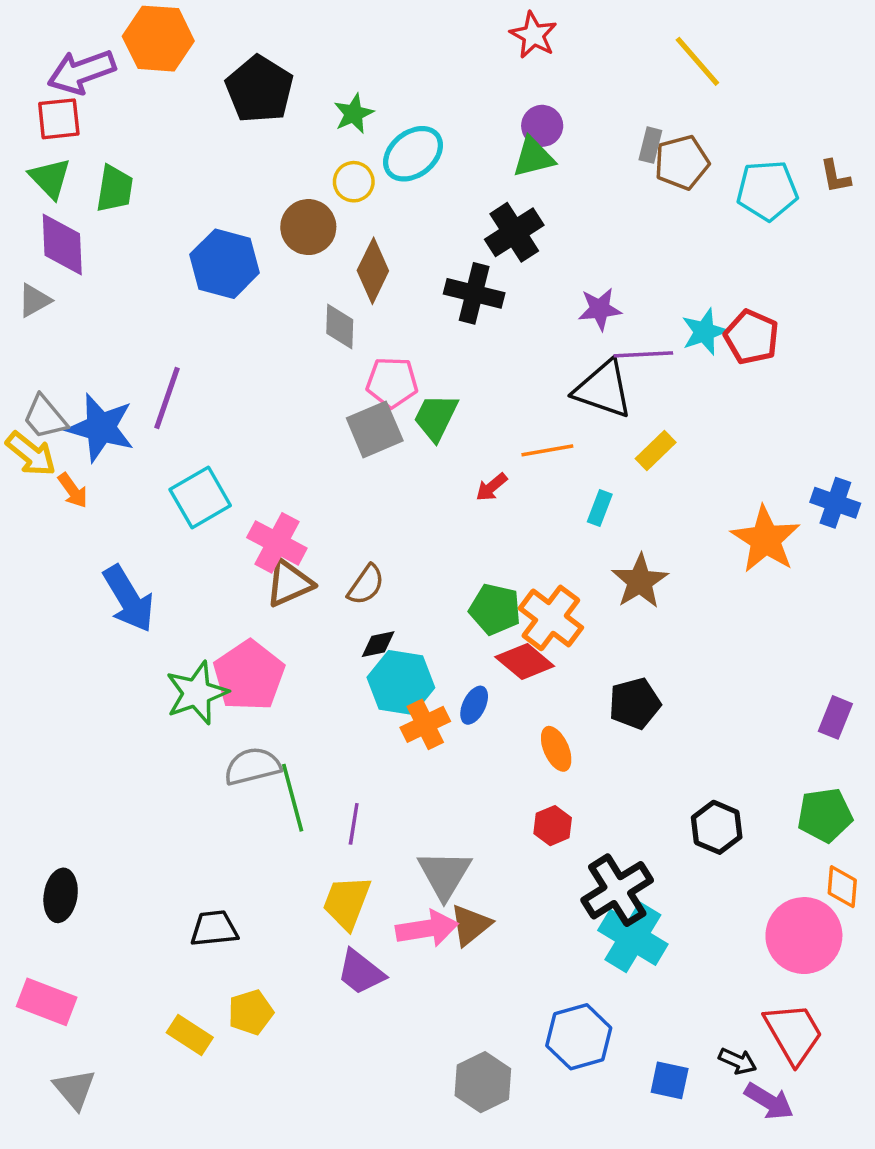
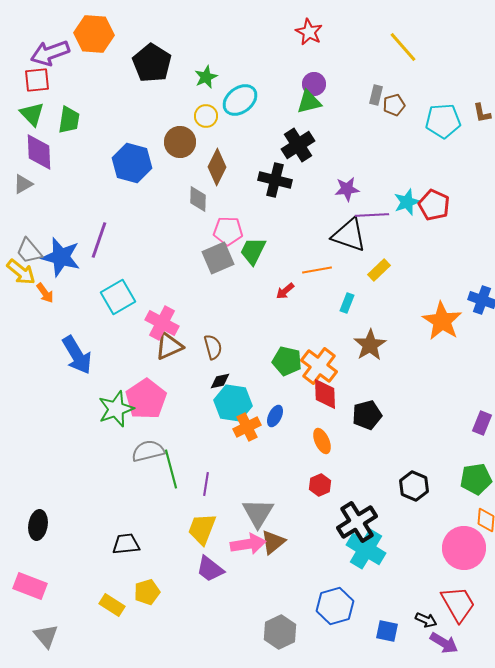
brown pentagon: (682, 162) -> (394, 105), size x0.7
brown semicircle: (366, 585) -> (213, 347), turned -50
red diamond: (525, 662) -> (325, 394), moved, turned 48

